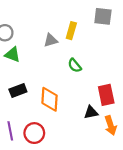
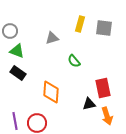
gray square: (103, 16) -> (104, 28), moved
yellow rectangle: (71, 31) -> (80, 24), moved
black rectangle: (18, 91) -> (18, 73), moved, turned 56

